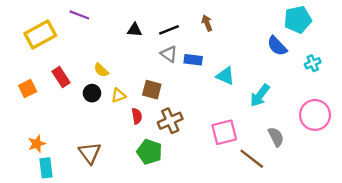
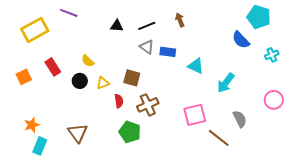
cyan pentagon: (298, 20) -> (259, 17), turned 30
pink circle: (315, 115) -> (274, 100), size x0.7
cyan rectangle: (46, 168) -> (40, 146), turned 30

